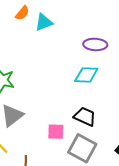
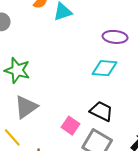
pink square: (56, 132) -> (70, 126), turned 30

